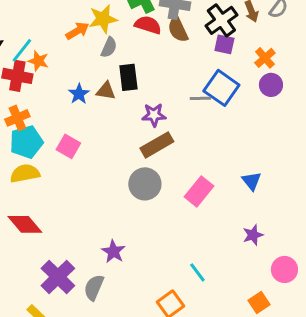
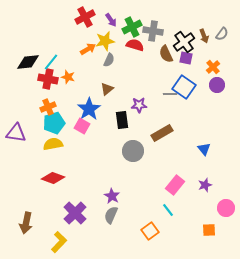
brown semicircle: (178, 29) -> (166, 54), moved
orange star: (38, 61) -> (68, 77), moved
black rectangle: (128, 77) -> (122, 120), moved
brown triangle: (106, 91) -> (107, 89), turned -48
blue star: (79, 94) -> (89, 109), moved, size x1.6
brown rectangle: (157, 145) -> (162, 133), moved
pink rectangle: (199, 191) -> (175, 185), moved
red diamond: (25, 224) -> (53, 178), turned -30
gray semicircle: (94, 287) -> (111, 215), moved
orange square: (259, 302) -> (209, 230), turned 32

